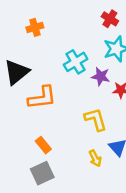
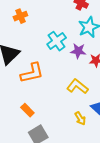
yellow L-shape: (96, 119) -> (77, 86), turned -30
orange rectangle: (43, 145) -> (27, 110), moved

